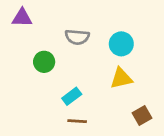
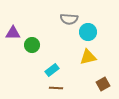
purple triangle: (22, 18) -> (13, 33), moved
gray semicircle: (77, 37) -> (69, 19), moved

